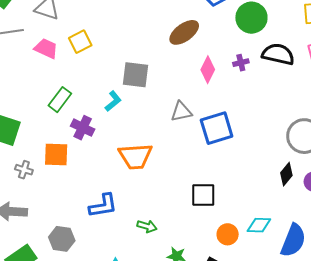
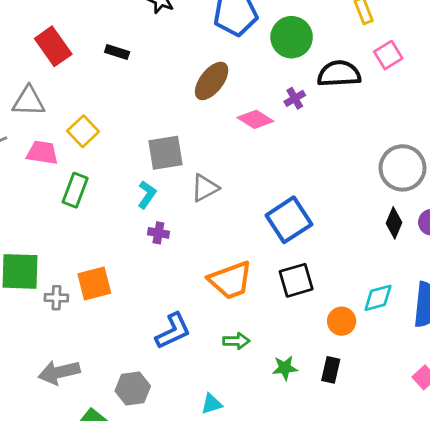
pink diamond: (208, 70) -> (255, 119), turned -68
green rectangle: (60, 100) -> (75, 190), moved
gray triangle: (181, 112) -> (205, 188), moved
purple cross: (83, 128) -> (158, 233), moved, size x0.7
blue square: (217, 128) -> (289, 220), moved
orange trapezoid: (135, 156) -> (230, 280), moved
gray cross: (24, 170) -> (56, 298), moved

